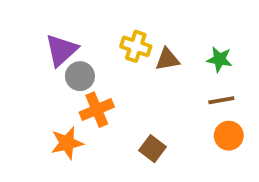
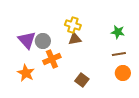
purple triangle: (61, 50) -> (27, 40), moved, turned -30
brown triangle: (167, 59) -> (75, 39), moved
orange star: (67, 143) -> (26, 73), moved, turned -30

